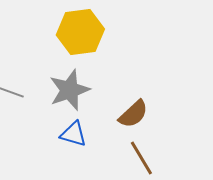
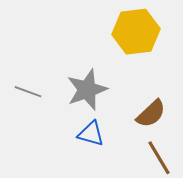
yellow hexagon: (80, 32) -> (136, 32), moved

